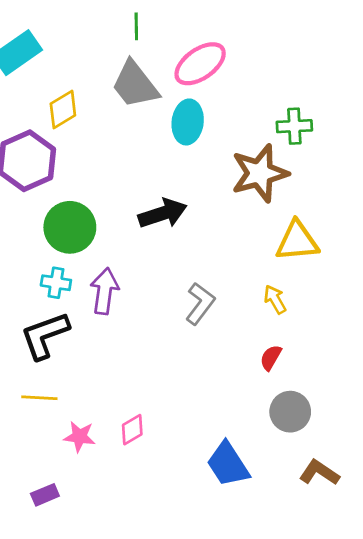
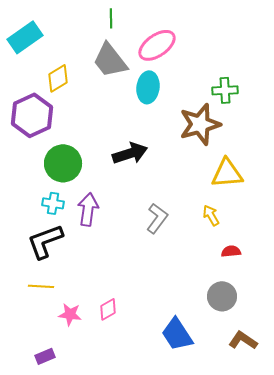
red semicircle: (271, 358) -> (231, 251), moved, turned 54

